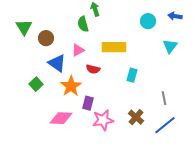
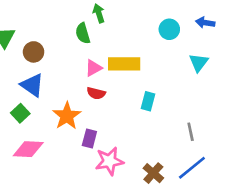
pink triangle: (78, 50) -> (93, 68), moved
blue triangle: (57, 63) -> (32, 85), moved
brown cross: (136, 117) -> (153, 173), moved
pink diamond: (61, 118) -> (28, 149), moved

